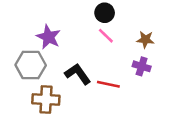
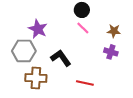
red line: (108, 84) -> (85, 83), moved

